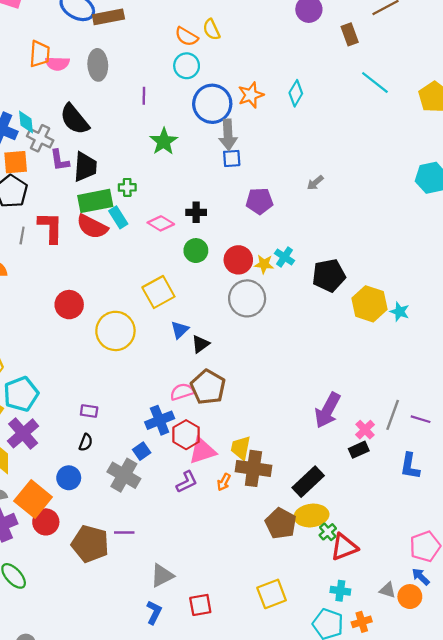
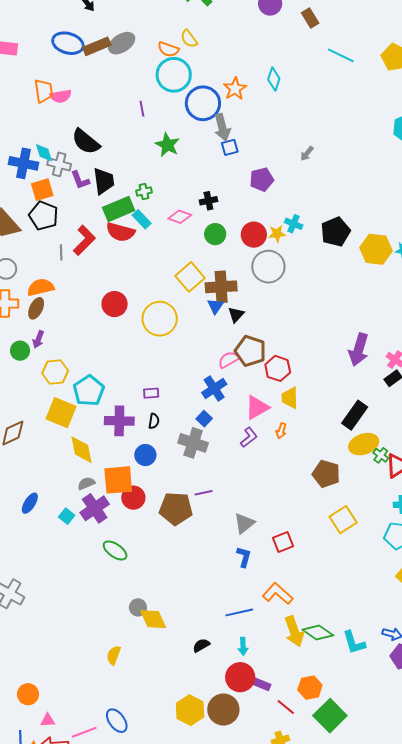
gray ellipse: (98, 65) -> (122, 43), moved, turned 72
cyan circle: (187, 66) -> (174, 75), size x1.5
red L-shape: (50, 227) -> (84, 240), turned 56
purple cross: (23, 433) -> (119, 421), moved, turned -36
red hexagon: (186, 435) -> (278, 368), moved
brown cross: (253, 468) -> (221, 287), moved
orange square: (33, 499) -> (118, 480), turned -32
brown pentagon: (281, 523) -> (326, 474), moved

